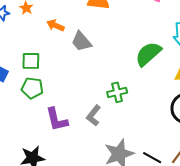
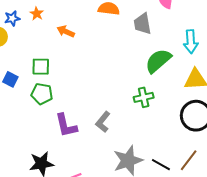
gray trapezoid: (81, 41) -> (142, 24), moved, turned 30
green cross: (117, 92) -> (144, 97), moved

